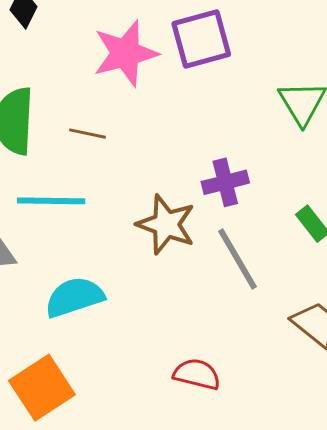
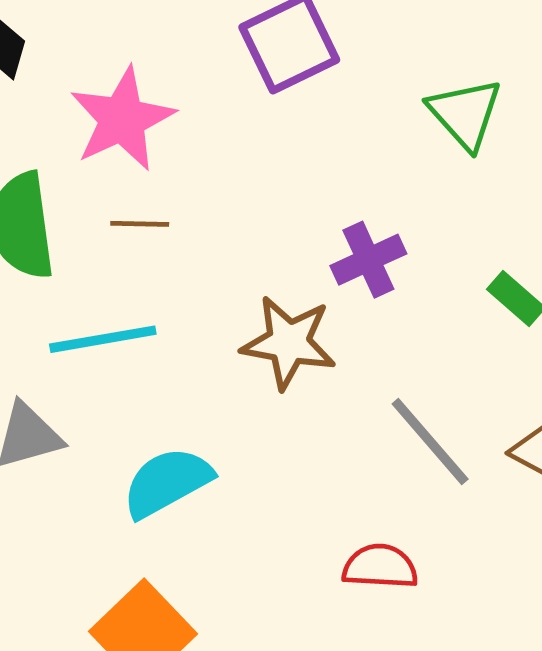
pink star: (125, 53) -> (122, 119), moved
gray line: (237, 259) -> (430, 441), moved

